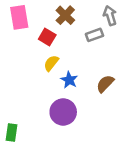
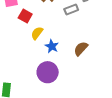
red square: (47, 37) -> (25, 16), moved

